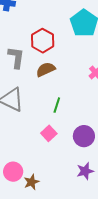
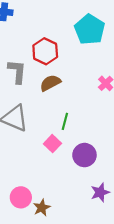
pink square: (49, 133) -> (52, 144), moved
purple circle: (84, 136) -> (84, 155), moved

